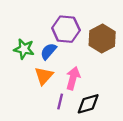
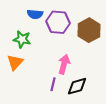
blue semicircle: (48, 51) -> (35, 14), moved, turned -126
orange triangle: (44, 76) -> (15, 62), moved

